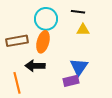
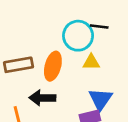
cyan circle: (46, 19) -> (78, 36), moved
yellow triangle: (83, 30) -> (91, 62), moved

